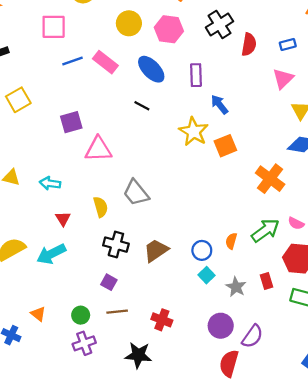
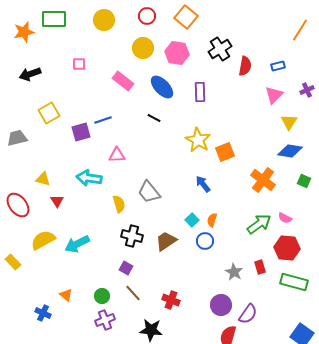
pink square: (54, 27) -> (79, 64), moved, size x0.6
blue line: (72, 61) -> (103, 120), moved
blue arrow: (219, 105) -> (203, 184), moved
purple square: (71, 122) -> (81, 132), moved
pink triangle: (98, 149) -> (117, 155), size x0.7
cyan arrow: (50, 183) -> (89, 178), moved, size x1.4
red triangle: (63, 219) -> (57, 201), moved
orange semicircle: (231, 241) -> (212, 220), moved
cyan square: (207, 275) -> (192, 220), moved
brown line: (117, 312) -> (133, 293), turned 54

